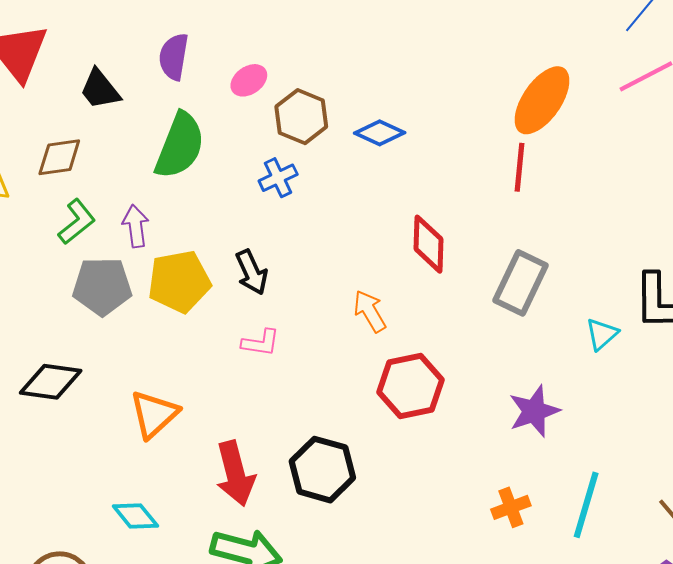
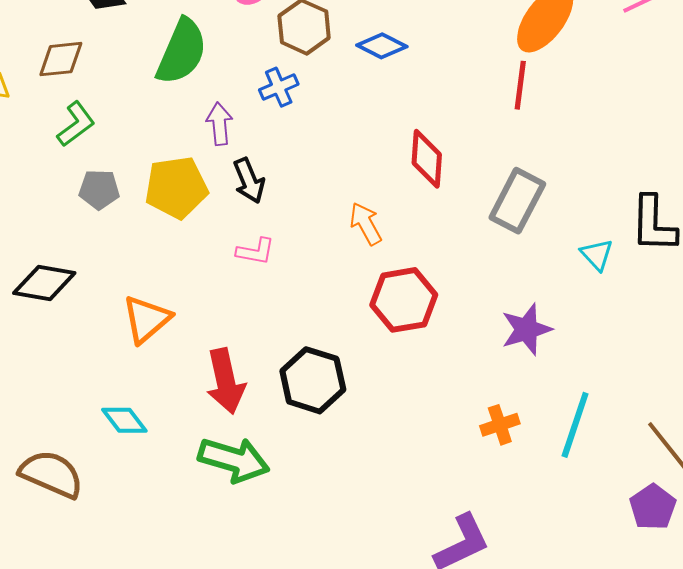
purple arrow: (136, 226) -> (219, 124), moved
gray pentagon: (102, 286) -> (99, 190), size x0.7
cyan triangle: (602, 334) -> (597, 255), turned -33

